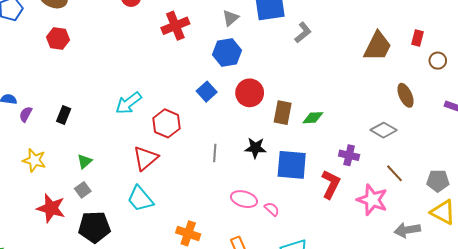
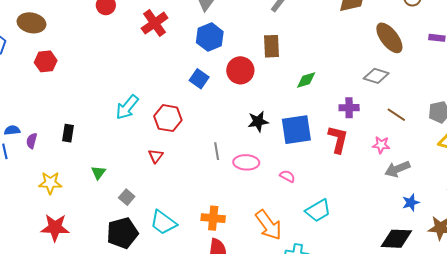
brown ellipse: (406, 95) -> (389, 38), size x1.4
brown rectangle: (283, 113) -> (271, 46), moved
gray line: (215, 153) -> (217, 151), moved
red triangle: (145, 158) -> (156, 156), size x0.6
gray square: (83, 190) -> (127, 197), moved
cyan trapezoid: (140, 199) -> (163, 223), moved
pink ellipse: (244, 199) -> (246, 162), moved
pink star: (372, 200) -> (381, 145), size x0.6
red star: (51, 208) -> (55, 228), moved
gray arrow: (407, 230) -> (397, 169), moved

